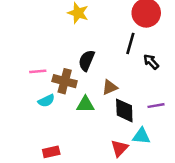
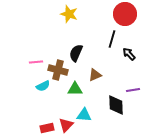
black diamond: (124, 110) -> (116, 105), moved
cyan triangle: (141, 136) -> (84, 115), moved
red triangle: (119, 148) -> (66, 125), moved

